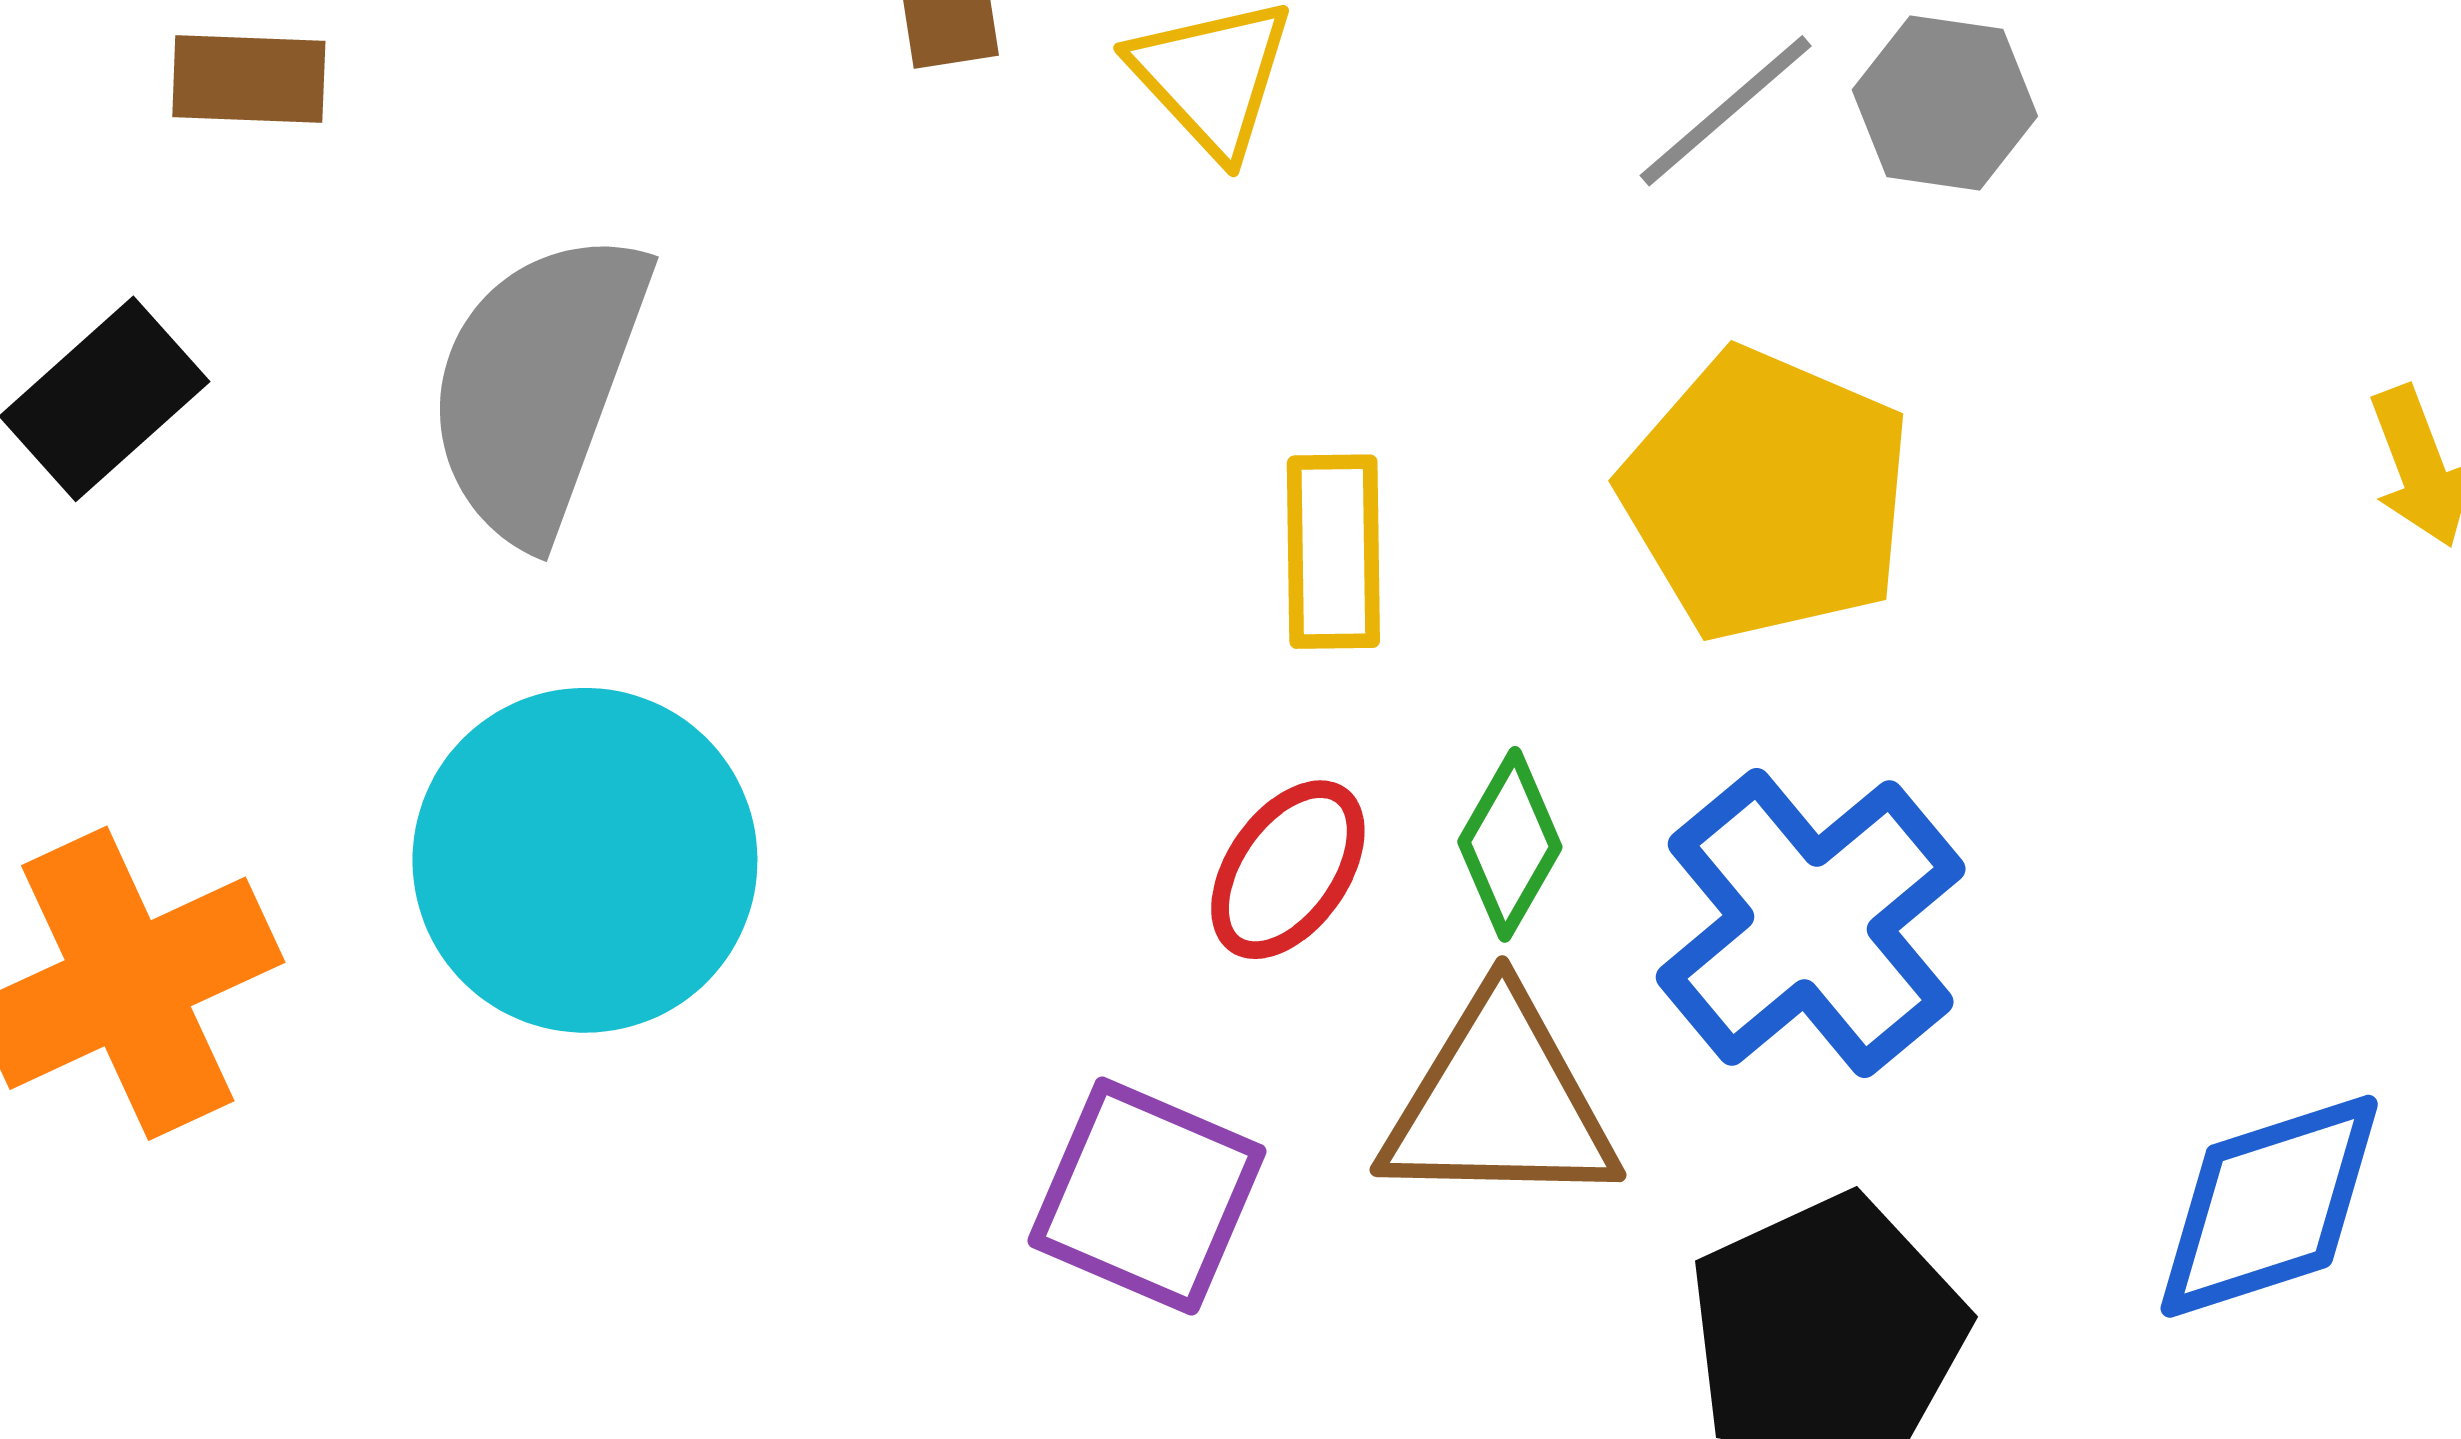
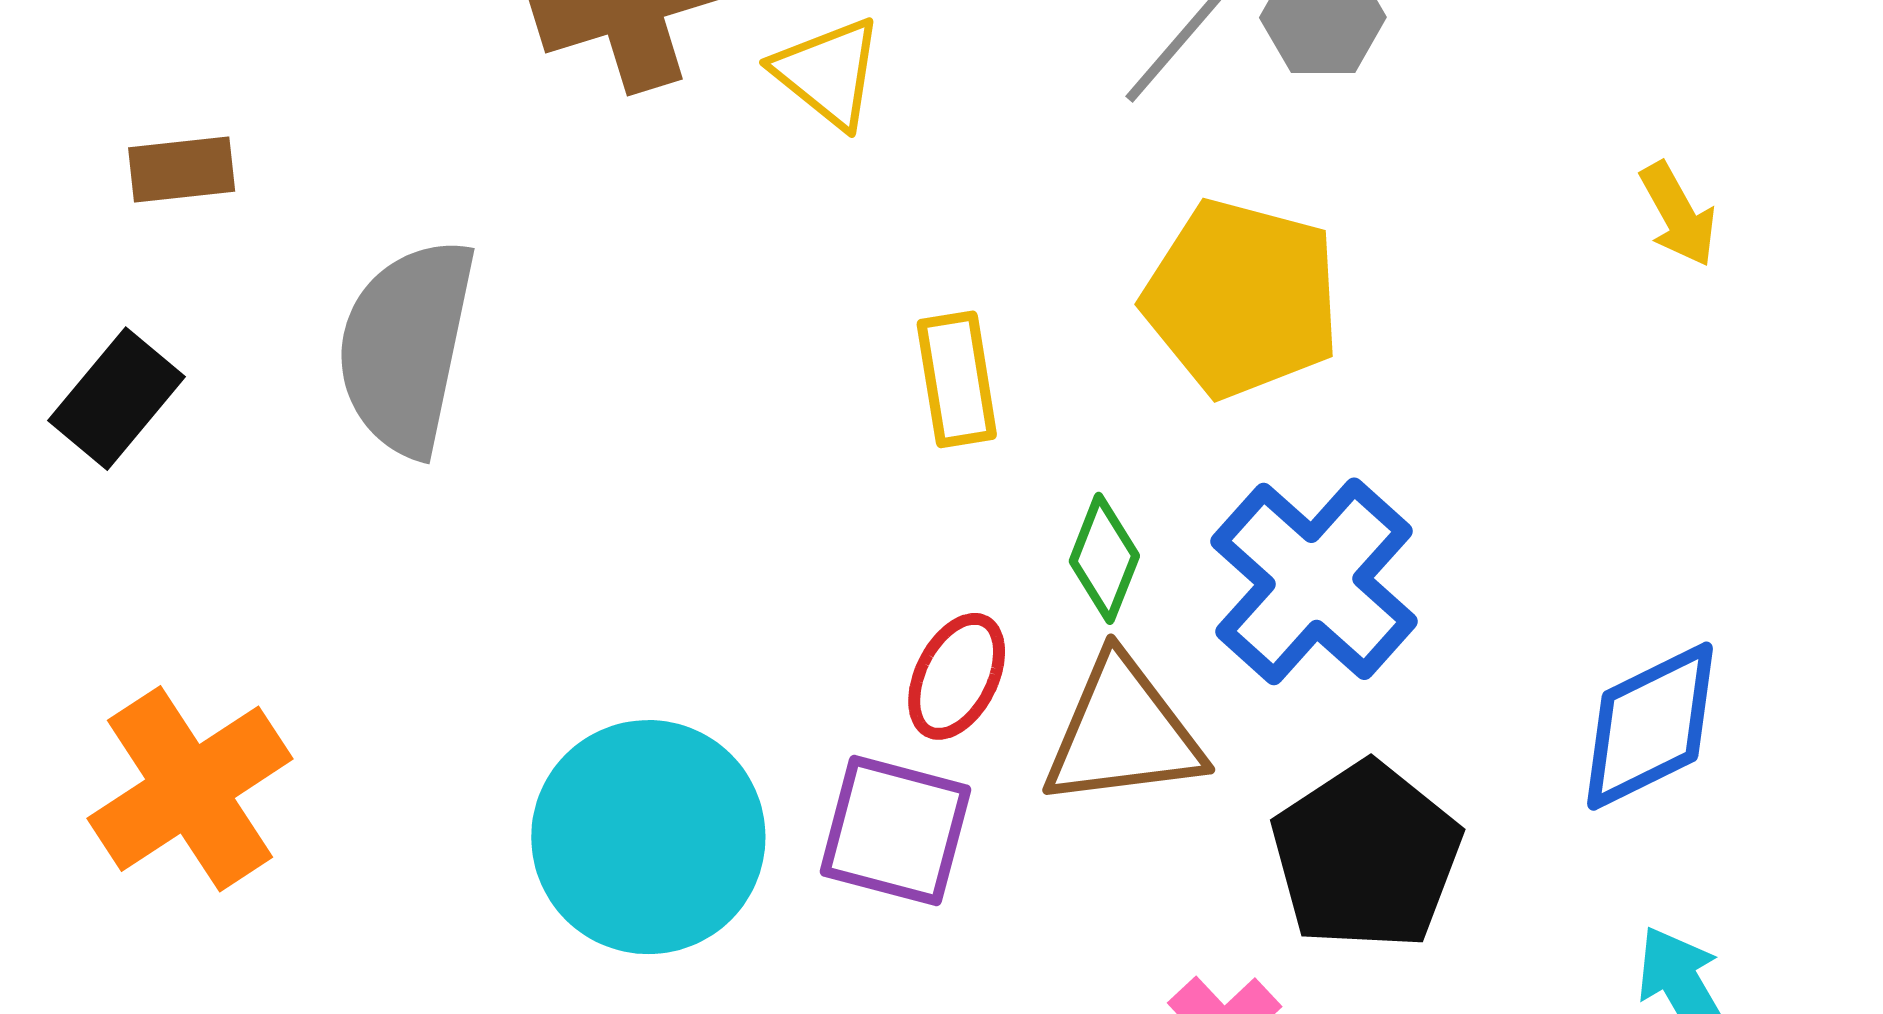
cyan circle: (585, 860) -> (648, 837), moved
red ellipse: (1288, 870) -> (957, 676), moved

